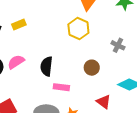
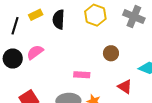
gray cross: (118, 45) -> (134, 17), moved, size x1.5
black semicircle: (46, 66) -> (59, 19), moved

